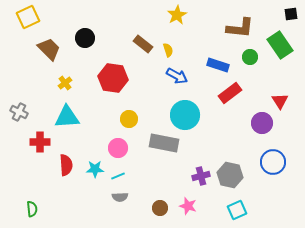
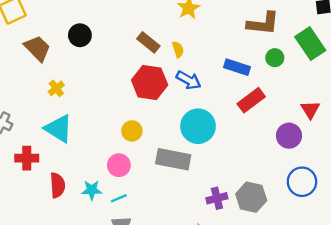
red hexagon: (113, 78) -> (150, 82), moved
cyan triangle: (67, 117) -> (59, 129), turned 36

